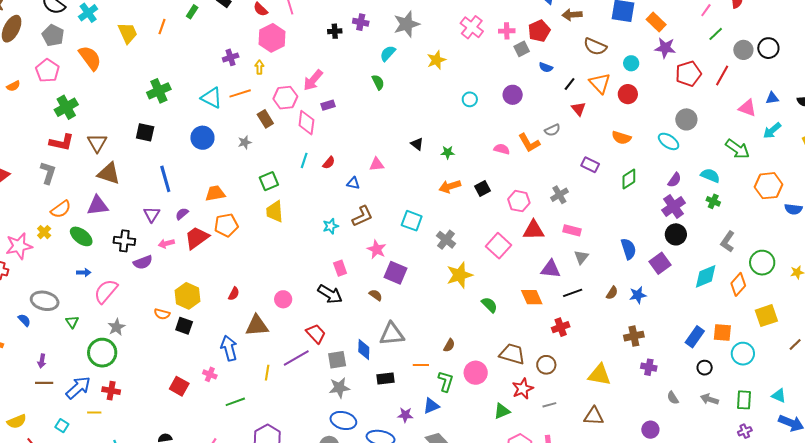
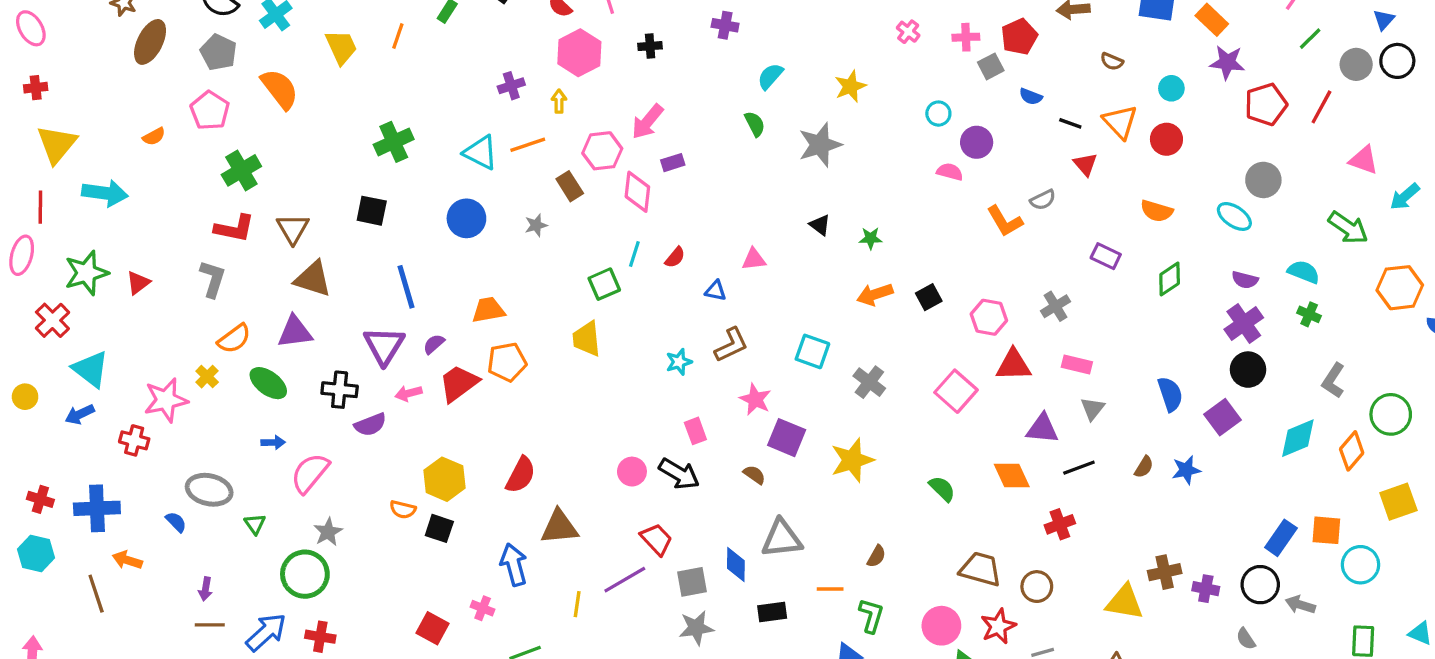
gray star: (407, 24) -> (820, 145), moved
pink cross: (472, 27) -> (908, 32), size x0.6
black cross: (335, 31) -> (650, 46), moved
brown semicircle: (595, 47) -> (1112, 61), size x0.6
black line: (570, 84) -> (1070, 123), turned 72
blue triangle: (772, 98) -> (1384, 20), moved, turned -40
cyan circle: (470, 99) -> (938, 114), moved
pink semicircle: (502, 149) -> (950, 172), moved
purple semicircle: (675, 180) -> (1245, 280), turned 70
green square: (269, 181) -> (604, 284), moved
purple triangle: (152, 214) -> (384, 346), size x1.5
yellow star: (460, 275) -> (852, 460), moved
red semicircle: (234, 294) -> (521, 475), size x1.6
pink circle: (283, 299) -> (632, 472), moved
brown cross: (634, 336) -> (1165, 572), moved
black circle: (705, 368) -> (1260, 585), moved, size x1.5
pink circle: (476, 373) -> (941, 626), moved
gray arrow: (709, 399) -> (1300, 605), moved

